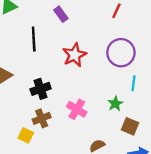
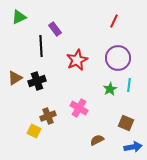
purple rectangle: (61, 14) -> (55, 29), moved
black cross: (41, 89) -> (37, 81), moved
green star: (115, 104) -> (110, 89), moved

